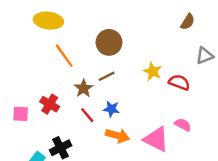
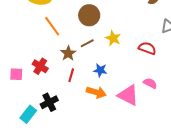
yellow star: (153, 71) -> (113, 38), moved
blue star: (111, 109) -> (100, 70), moved
red line: (87, 115) -> (71, 75), turned 56

